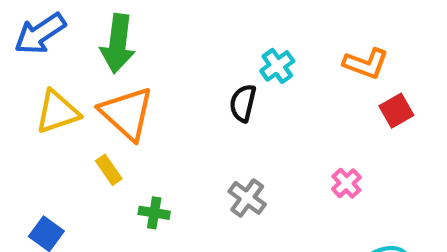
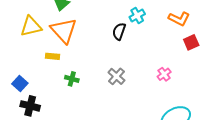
yellow rectangle: (109, 170) -> (52, 56), turned -56

